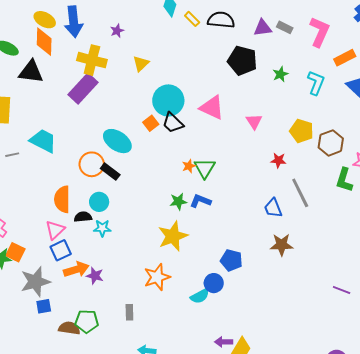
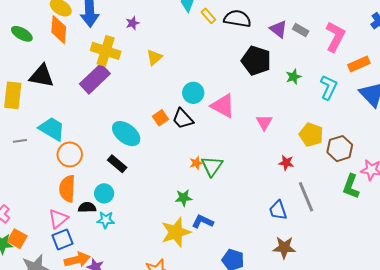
purple triangle: (263, 28) -> (279, 29), turned 42
black triangle: (31, 72) -> (42, 76), moved
cyan circle: (168, 100) -> (193, 93), moved, size x0.7
orange circle: (92, 164) -> (70, 154), moved
blue L-shape: (200, 201) -> (203, 222), moved

